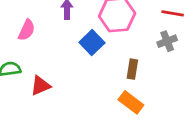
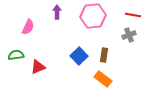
blue square: (92, 43) -> (79, 56), moved

